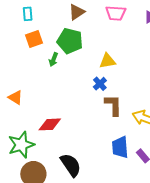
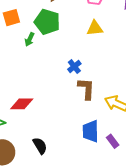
yellow triangle: (107, 61) -> (95, 28), moved
black semicircle: (71, 165) -> (40, 146), size x0.7

